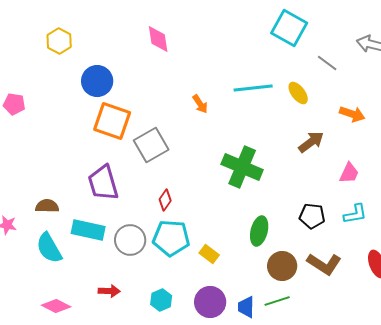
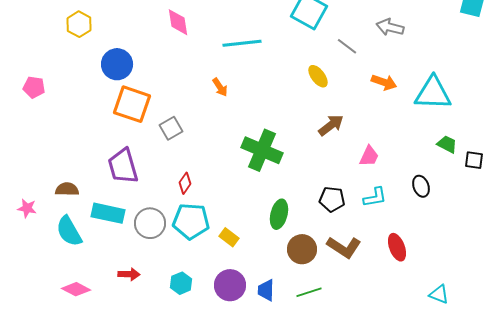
cyan line: (253, 88) -> (242, 43), moved
orange arrow: (352, 114) -> (384, 82), moved
gray square: (151, 145) -> (171, 128), size x0.7
green line: (277, 301) -> (309, 292), moved

